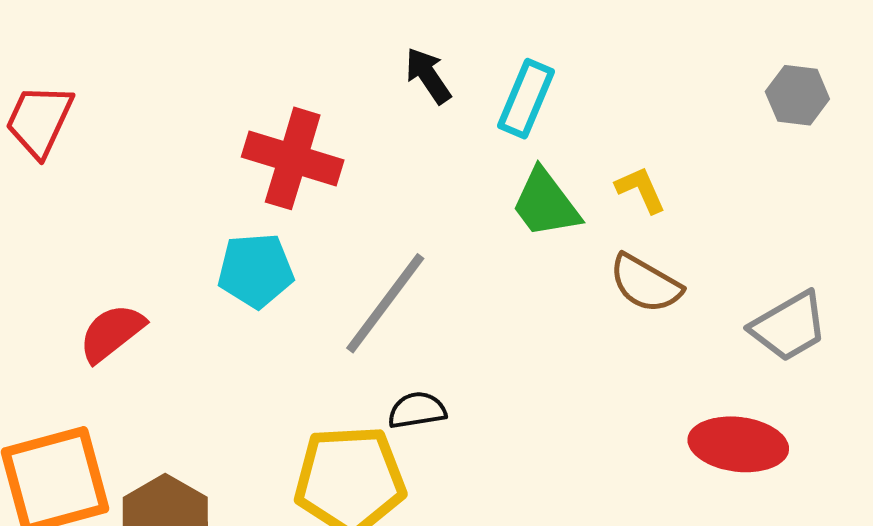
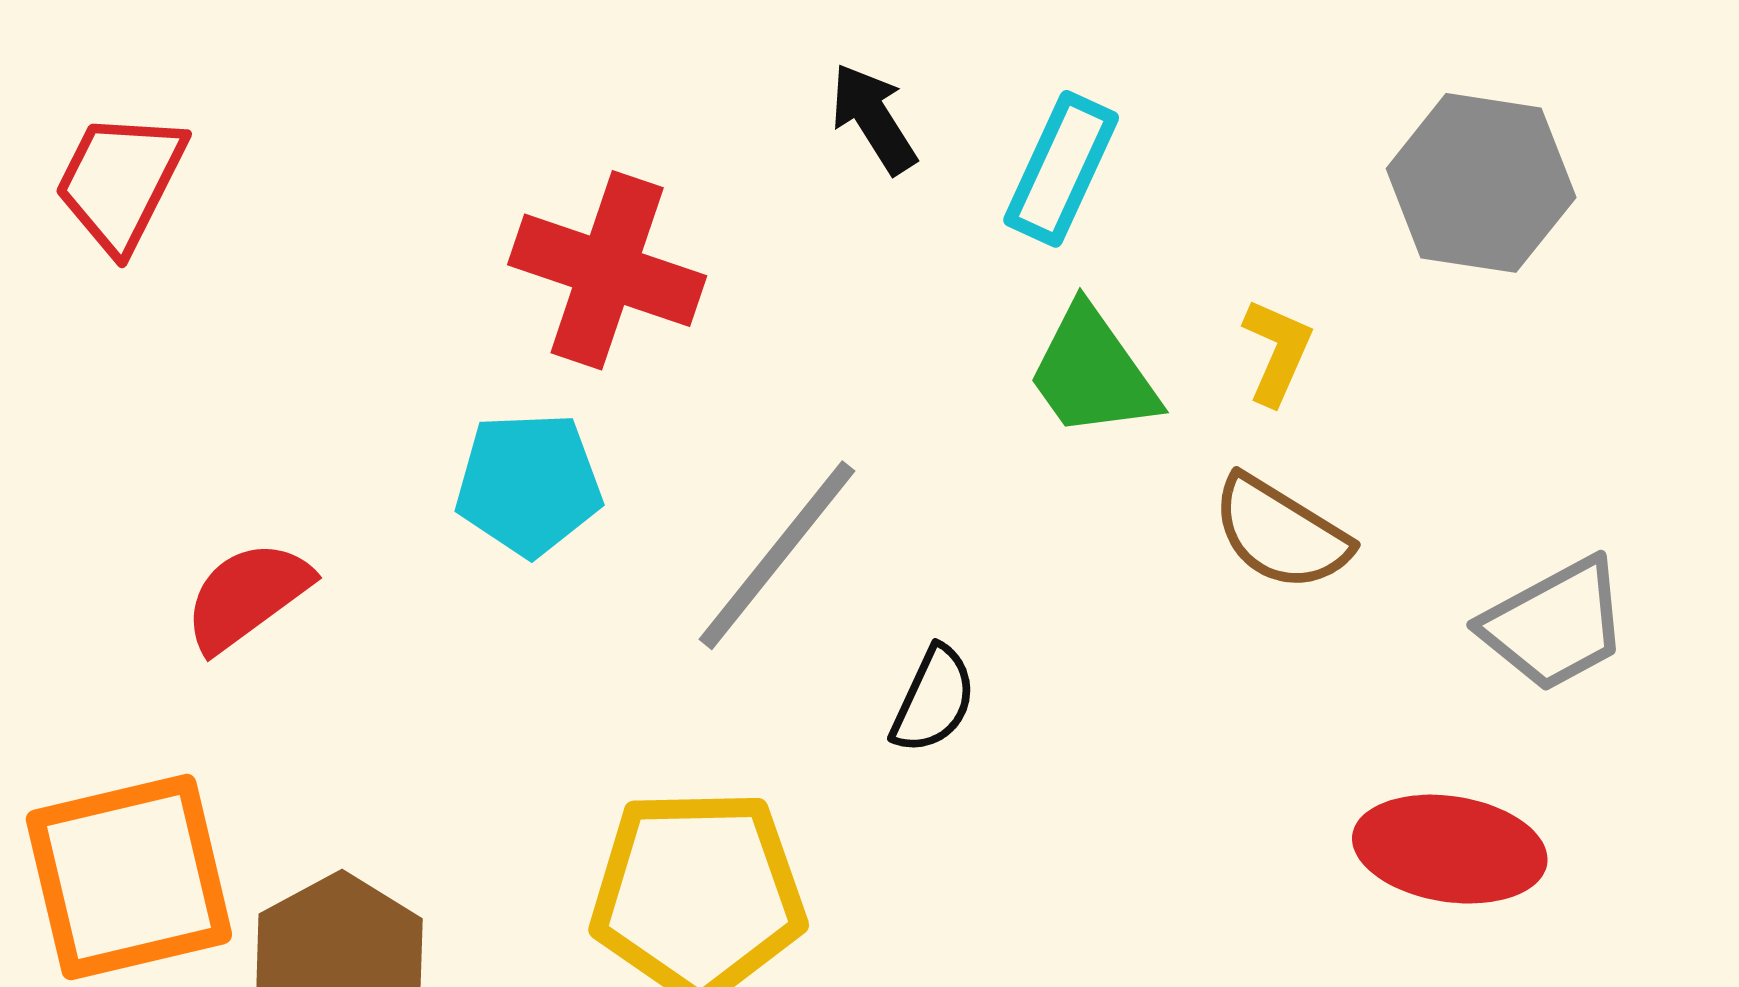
gray hexagon: (797, 95) -> (1481, 183), moved, size x1.5
yellow L-shape: (641, 190) -> (1277, 352), turned 46
black semicircle: (417, 410) -> (934, 700), moved, turned 122

